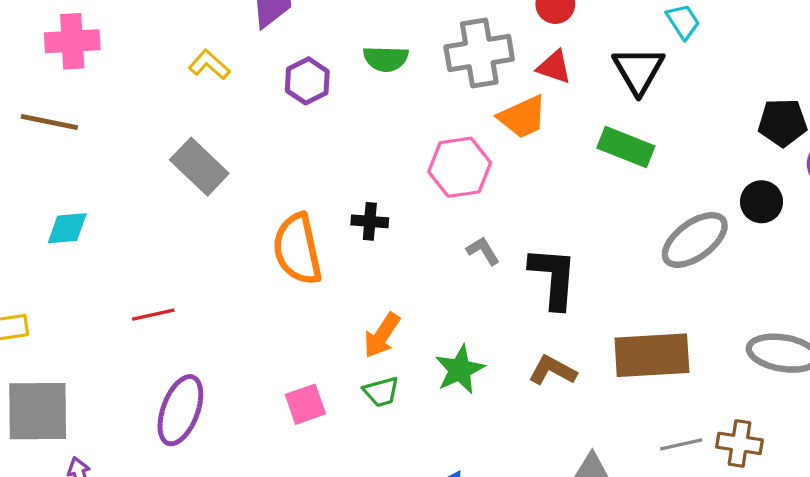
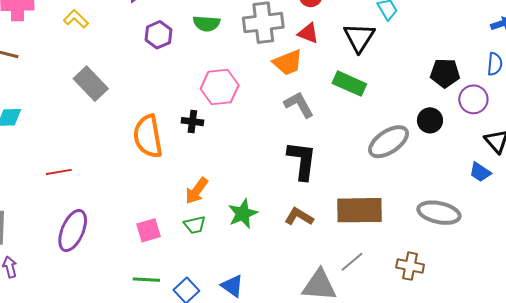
yellow L-shape: (209, 65) -> (76, 19), moved
pink hexagon: (460, 167) -> (220, 87), moved
gray L-shape: (483, 251) -> (299, 105), moved, size x1.5
gray line: (681, 444) -> (352, 262), moved, turned -30

